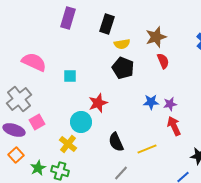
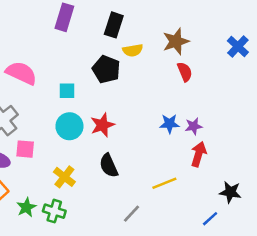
black pentagon: (123, 68) -> (106, 69), moved
pink square: (37, 122) -> (25, 149), turned 35
cyan circle: (81, 122) -> (69, 126), moved
red arrow: (174, 126) -> (199, 154), turned 42
black semicircle: (116, 142) -> (109, 166), moved

